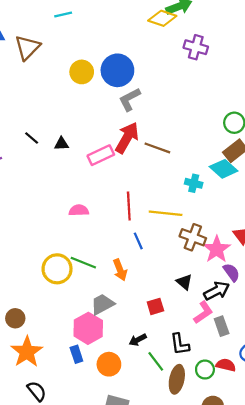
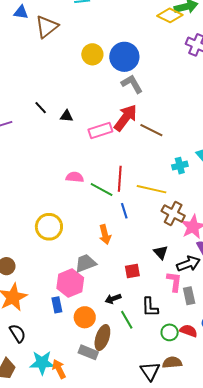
gray L-shape: (130, 99) -> (132, 84), turned 80
cyan cross: (194, 183) -> (180, 166), turned -35
green line: (83, 263) -> (102, 189), moved
pink L-shape: (203, 312) -> (174, 282), turned -55
brown ellipse: (177, 379) -> (102, 338), moved

